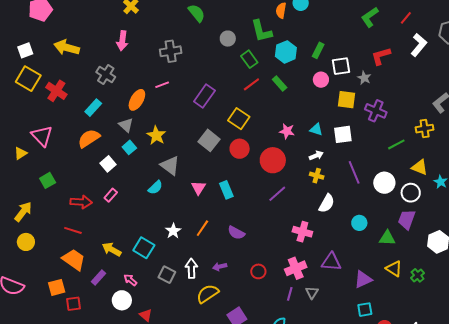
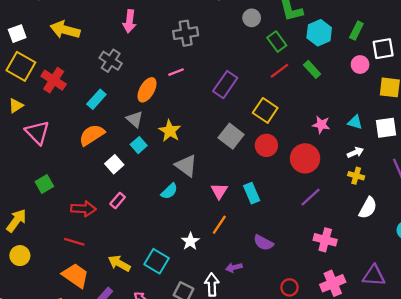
yellow triangle: (21, 153) -> (16, 106), moved
orange line: (202, 228) -> (219, 225), moved
pink cross: (302, 232) -> (325, 240), moved
purple arrow: (220, 267) -> (234, 267), moved

